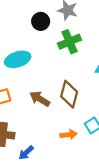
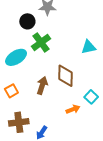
green cross: (69, 42) -> (41, 42), moved
brown arrow: (40, 99) -> (42, 86), turned 90

